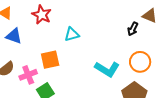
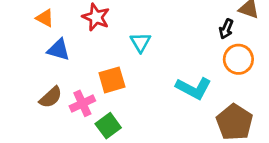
cyan triangle: (72, 34) -> (140, 42), turned -42
orange circle: (140, 62) -> (238, 59), moved

